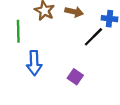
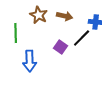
purple square: (75, 77) -> (61, 47), moved

